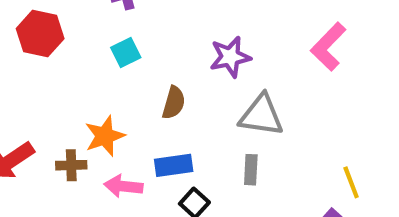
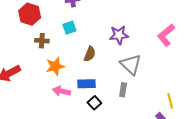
gray triangle: (261, 115) -> (131, 64), turned 30
brown cross: (71, 165) -> (42, 41), moved

